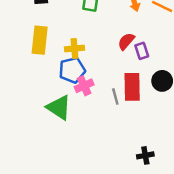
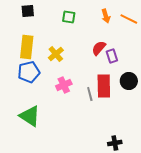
yellow cross: (74, 49) -> (56, 54), turned -35
blue pentagon: (72, 70) -> (29, 72), moved
green triangle: (59, 107) -> (30, 116), moved

